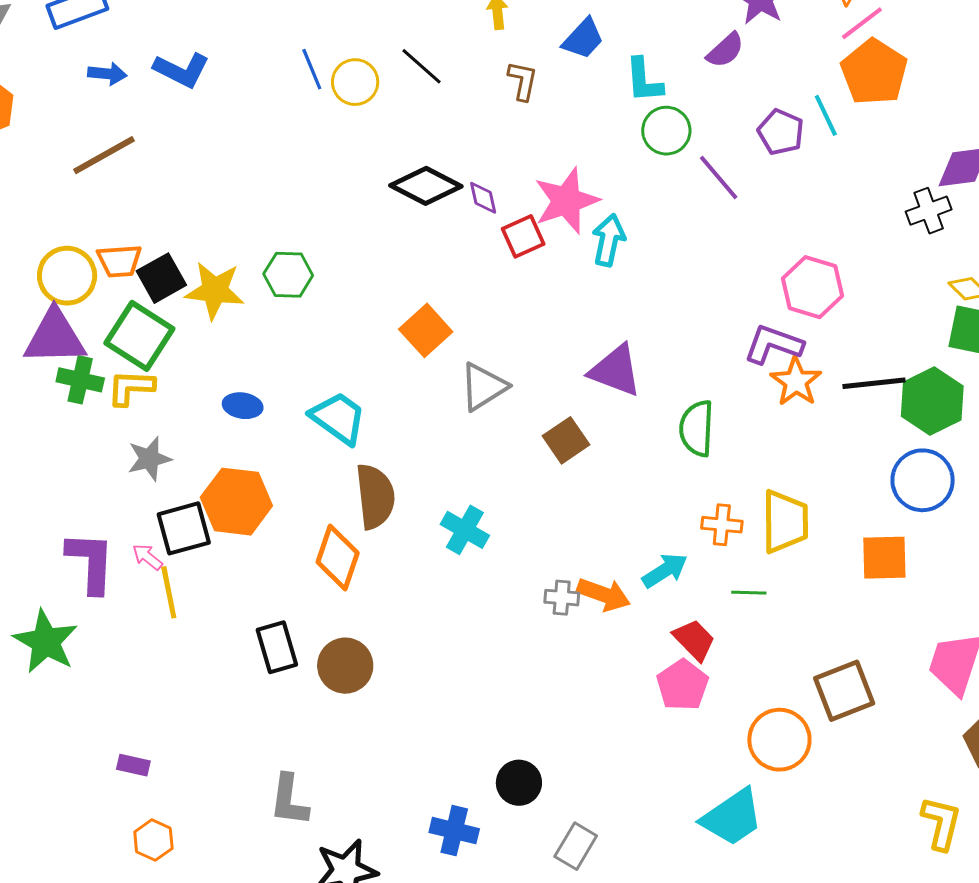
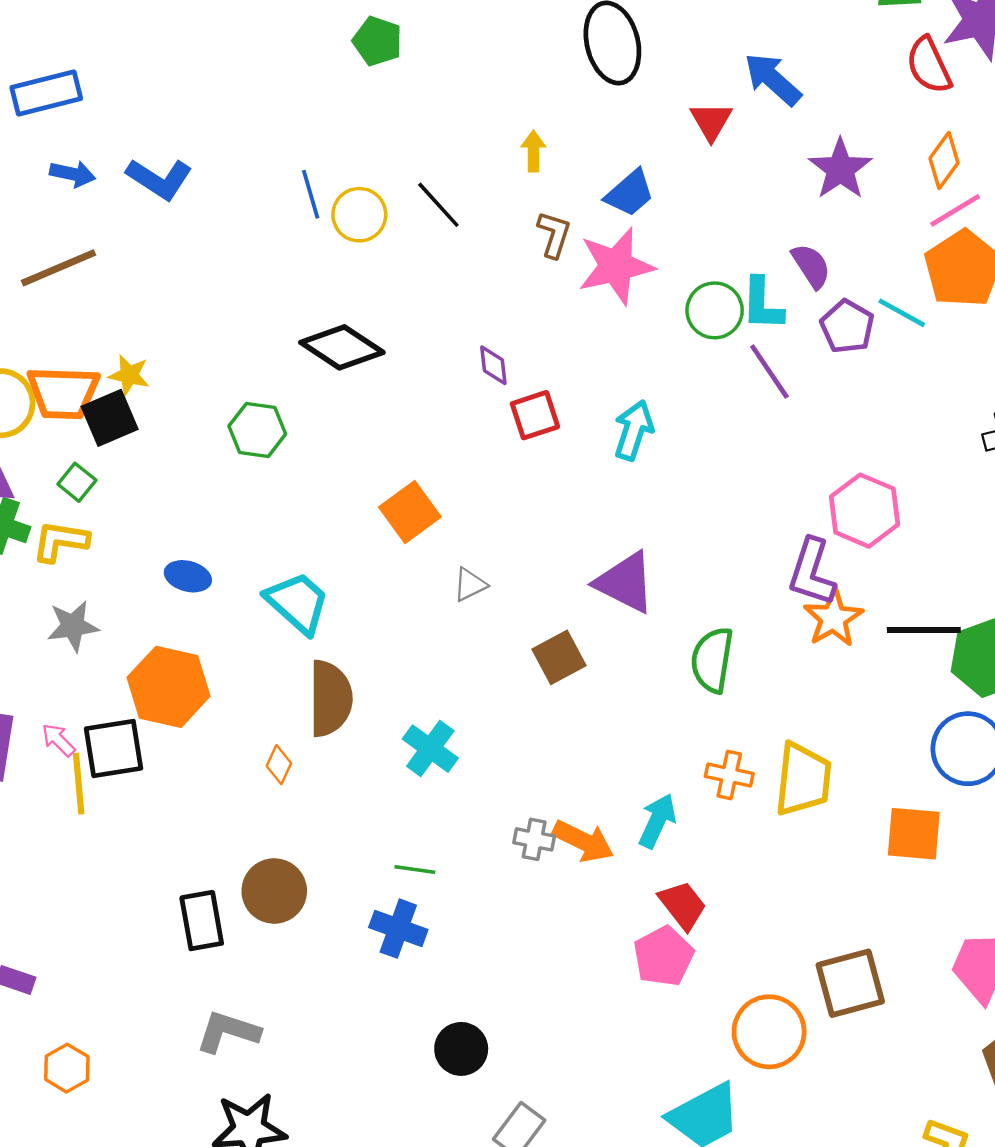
purple semicircle: (725, 50) -> (811, 266), moved, turned -87
cyan L-shape: (644, 80) -> (762, 304), moved
cyan line: (826, 115) -> (902, 313), turned -42
black diamond: (426, 186) -> (342, 347), moved
pink star: (566, 201) -> (616, 266), moved
orange trapezoid: (119, 261) -> (63, 393), size x1.4
yellow star: (215, 290) -> (129, 375), moved, size x0.6
green square: (139, 336) -> (77, 482), size x0.5
purple L-shape: (773, 344) -> (812, 572), turned -98
gray triangle: (483, 387) -> (470, 585), size x0.6
black square: (184, 528) -> (114, 748), moved
orange diamond: (338, 558) -> (279, 765), size x0.5
cyan arrow: (665, 570) -> (657, 821), turned -39
green line: (749, 593) -> (415, 869), moved
black rectangle: (277, 647) -> (202, 921), moved
gray L-shape: (289, 800) -> (228, 1032), moved, turned 94
blue cross: (454, 831) -> (398, 929), moved
orange hexagon: (153, 840) -> (67, 1068), moved

